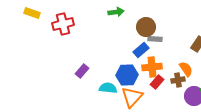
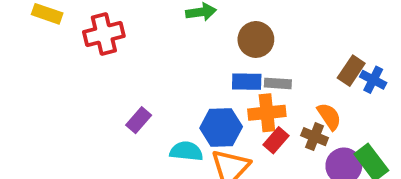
gray rectangle: (155, 39) -> (278, 83), moved
blue rectangle: (141, 50) -> (247, 82), turned 42
brown cross: (178, 80) -> (315, 137), turned 32

